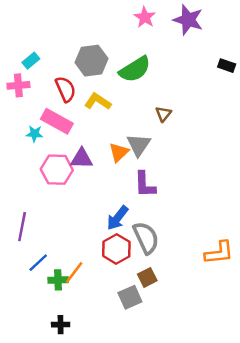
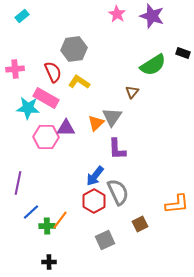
cyan rectangle: (31, 61) -> (22, 16), moved
green semicircle: (135, 69) -> (153, 65), moved
cyan star: (35, 134) -> (28, 108), size x1.6
brown square: (147, 277) -> (140, 224), moved

